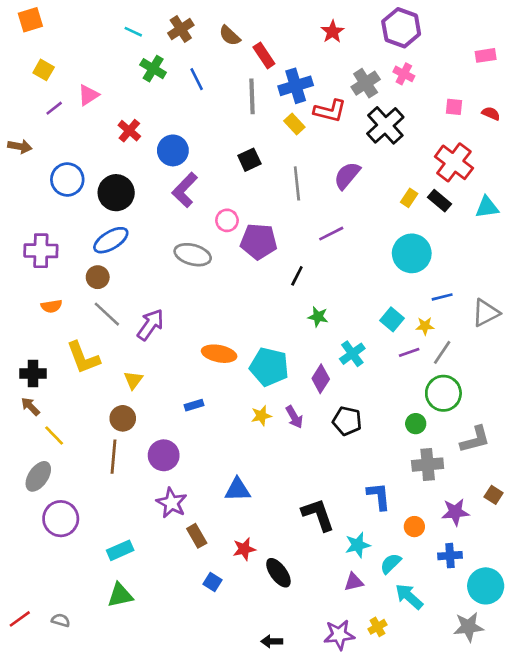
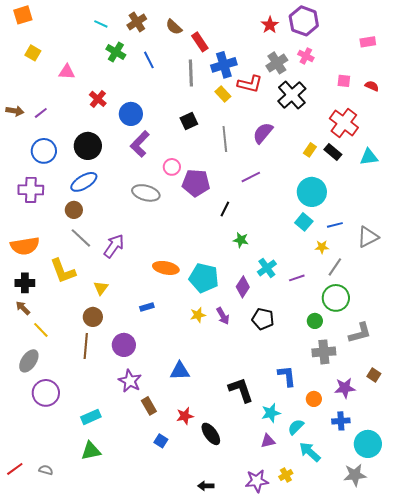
red star: (333, 32) -> (270, 25), moved
pink triangle: (88, 95) -> (67, 72), turned 36
purple line: (54, 108) -> (41, 113), moved
blue circle: (67, 179) -> (44, 151), moved
orange semicircle: (51, 306) -> (25, 246), moved, size x1.8
cyan square: (392, 319) -> (304, 222), moved
purple line: (409, 352) -> (297, 278), moved

